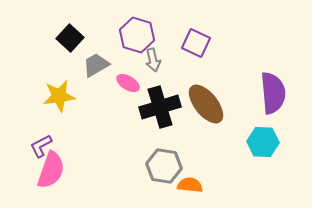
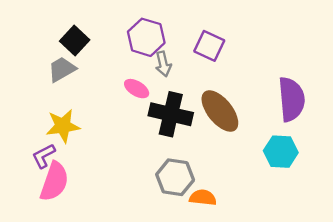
gray trapezoid: (96, 65) -> (62, 69), moved
yellow star: (59, 96) -> (63, 126), moved
black cross: (160, 107) -> (171, 114), turned 30

